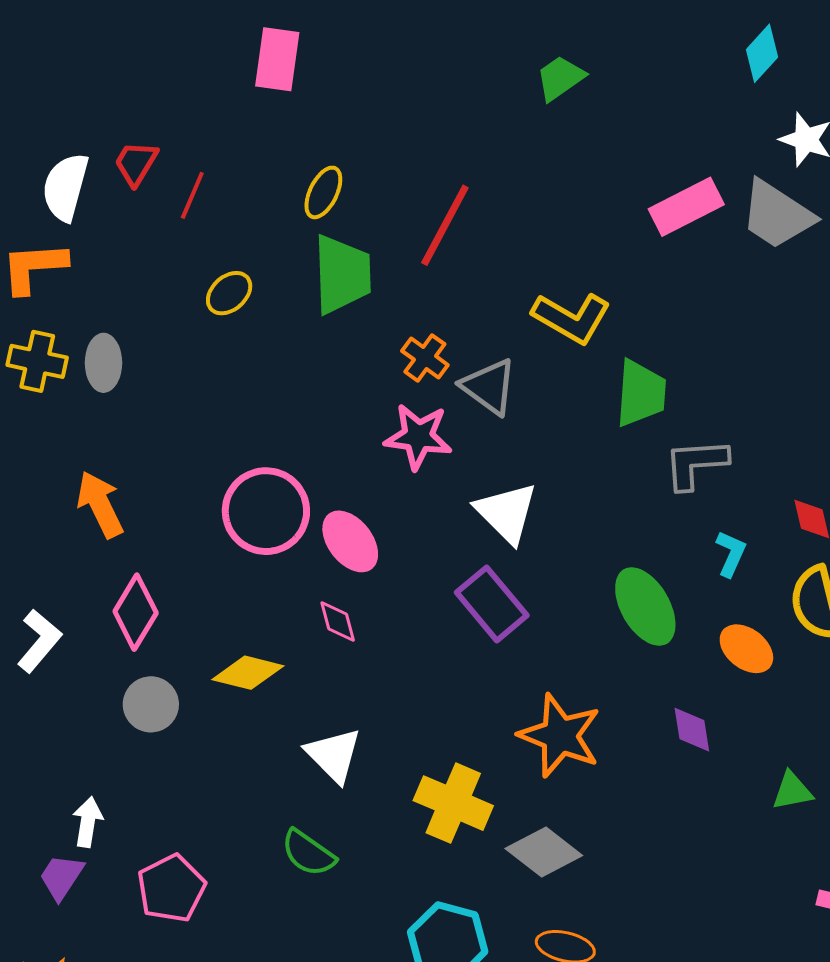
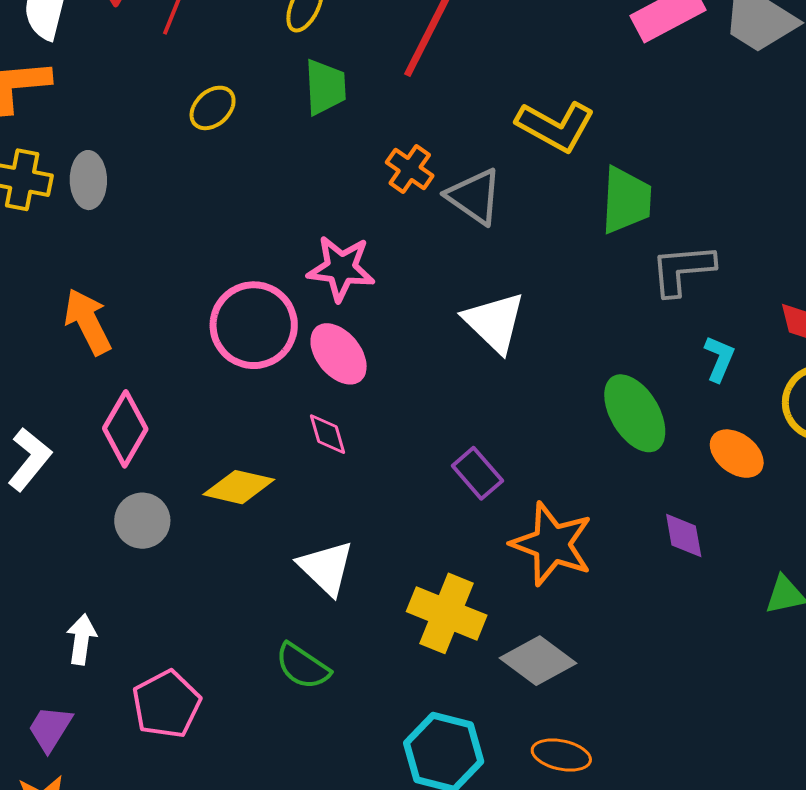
green trapezoid: (342, 274) -> (325, 87), size x0.7
pink star: (418, 437) -> (341, 268), moved
purple rectangle: (492, 604) -> (477, 473), moved, size x0.7
purple trapezoid: (61, 877) -> (50, 728), moved

